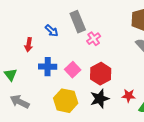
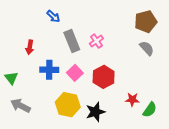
gray rectangle: (78, 22) -> (72, 41), moved
blue arrow: (52, 31) -> (53, 16), moved
black star: (100, 99) -> (95, 112), moved

